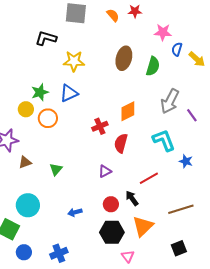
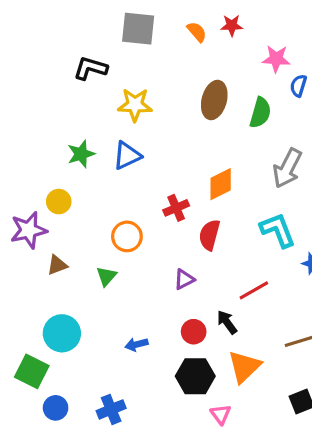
yellow circle: (26, 109) -> (59, 202), moved
orange circle: (48, 118) -> (127, 236), moved

